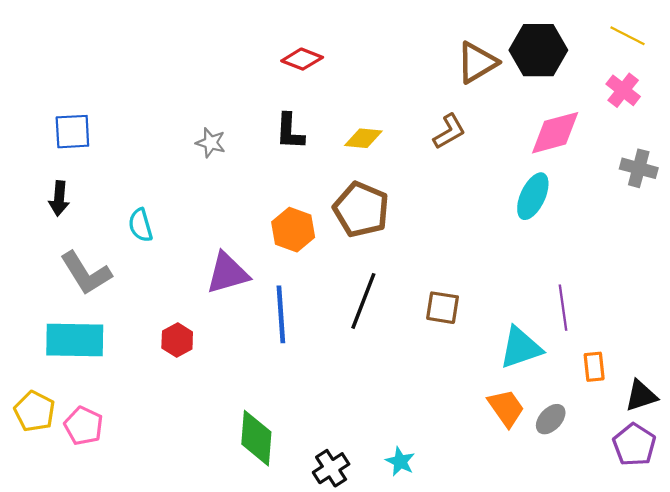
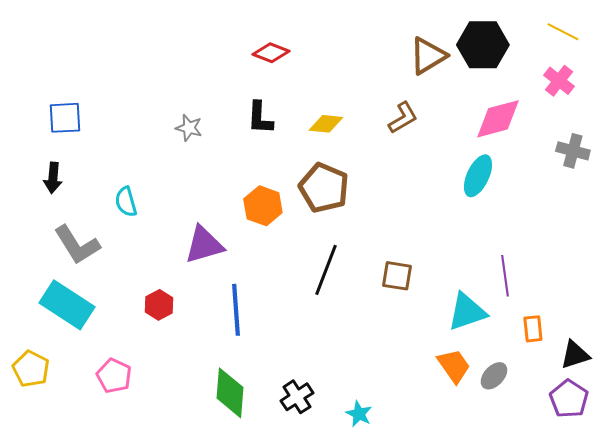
blue line: (281, 314) -> (236, 310), moved
cyan rectangle: (75, 340) -> (67, 305), turned 32
pink pentagon: (84, 426) -> (114, 376), moved
black cross: (331, 468) -> (297, 397), moved

